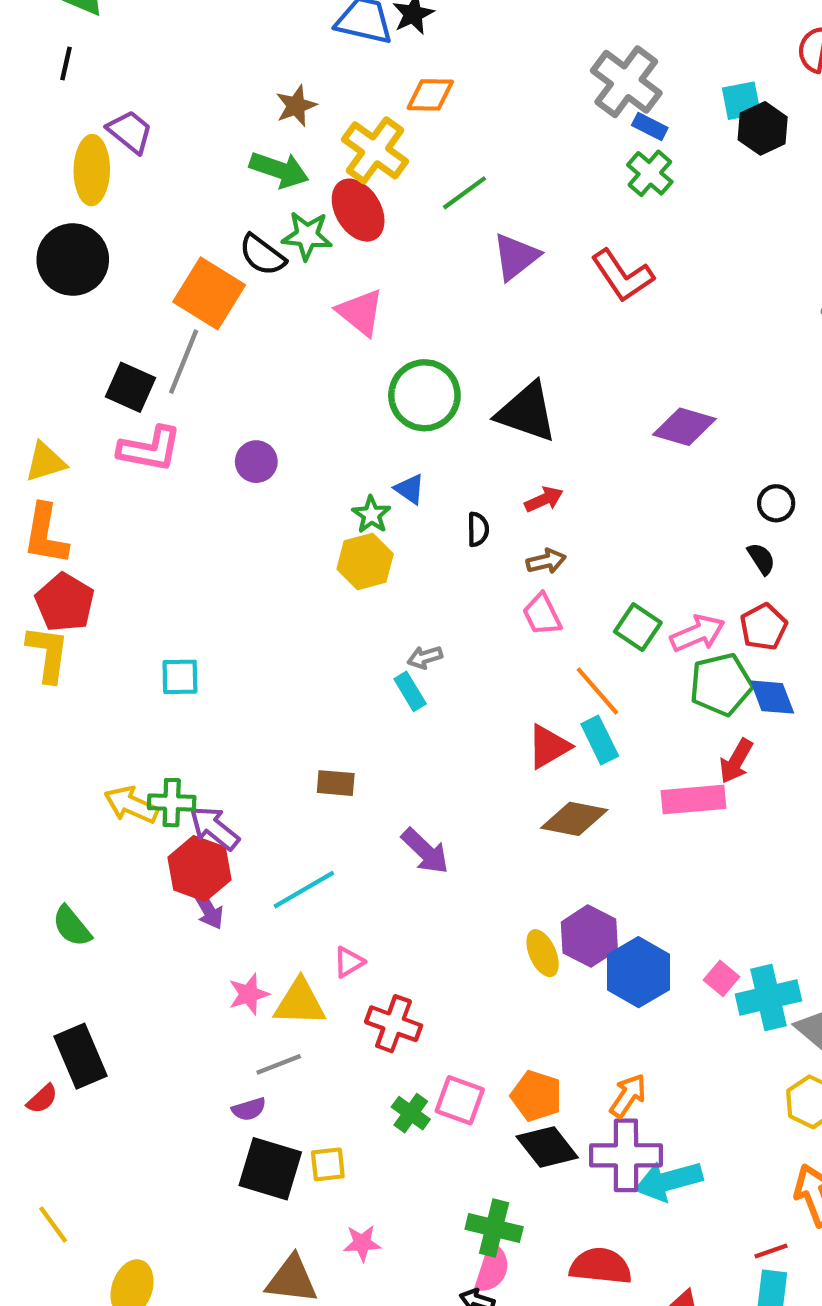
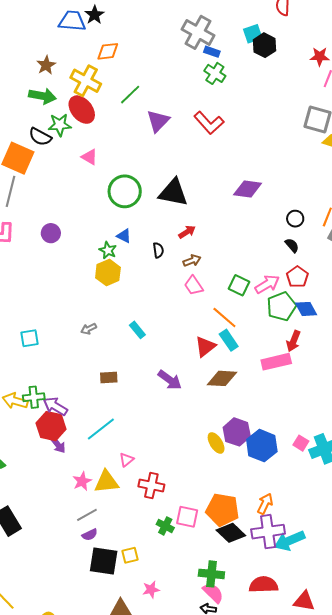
pink triangle: (360, 312) -> (89, 157), size x0.7
gray arrow: (425, 657) -> (89, 329), moved
purple arrow: (425, 851) -> (170, 380), moved
gray line: (279, 1064) -> (87, 515), moved
orange pentagon: (536, 1096) -> (223, 510), size x1.4
pink semicircle: (492, 1268) -> (213, 593), turned -55

